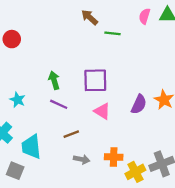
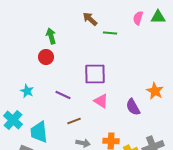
red circle: (12, 39) -> (46, 57), moved
green arrow: (54, 80) -> (51, 36), moved
purple semicircle: (139, 104) -> (133, 107), moved, turned 126

